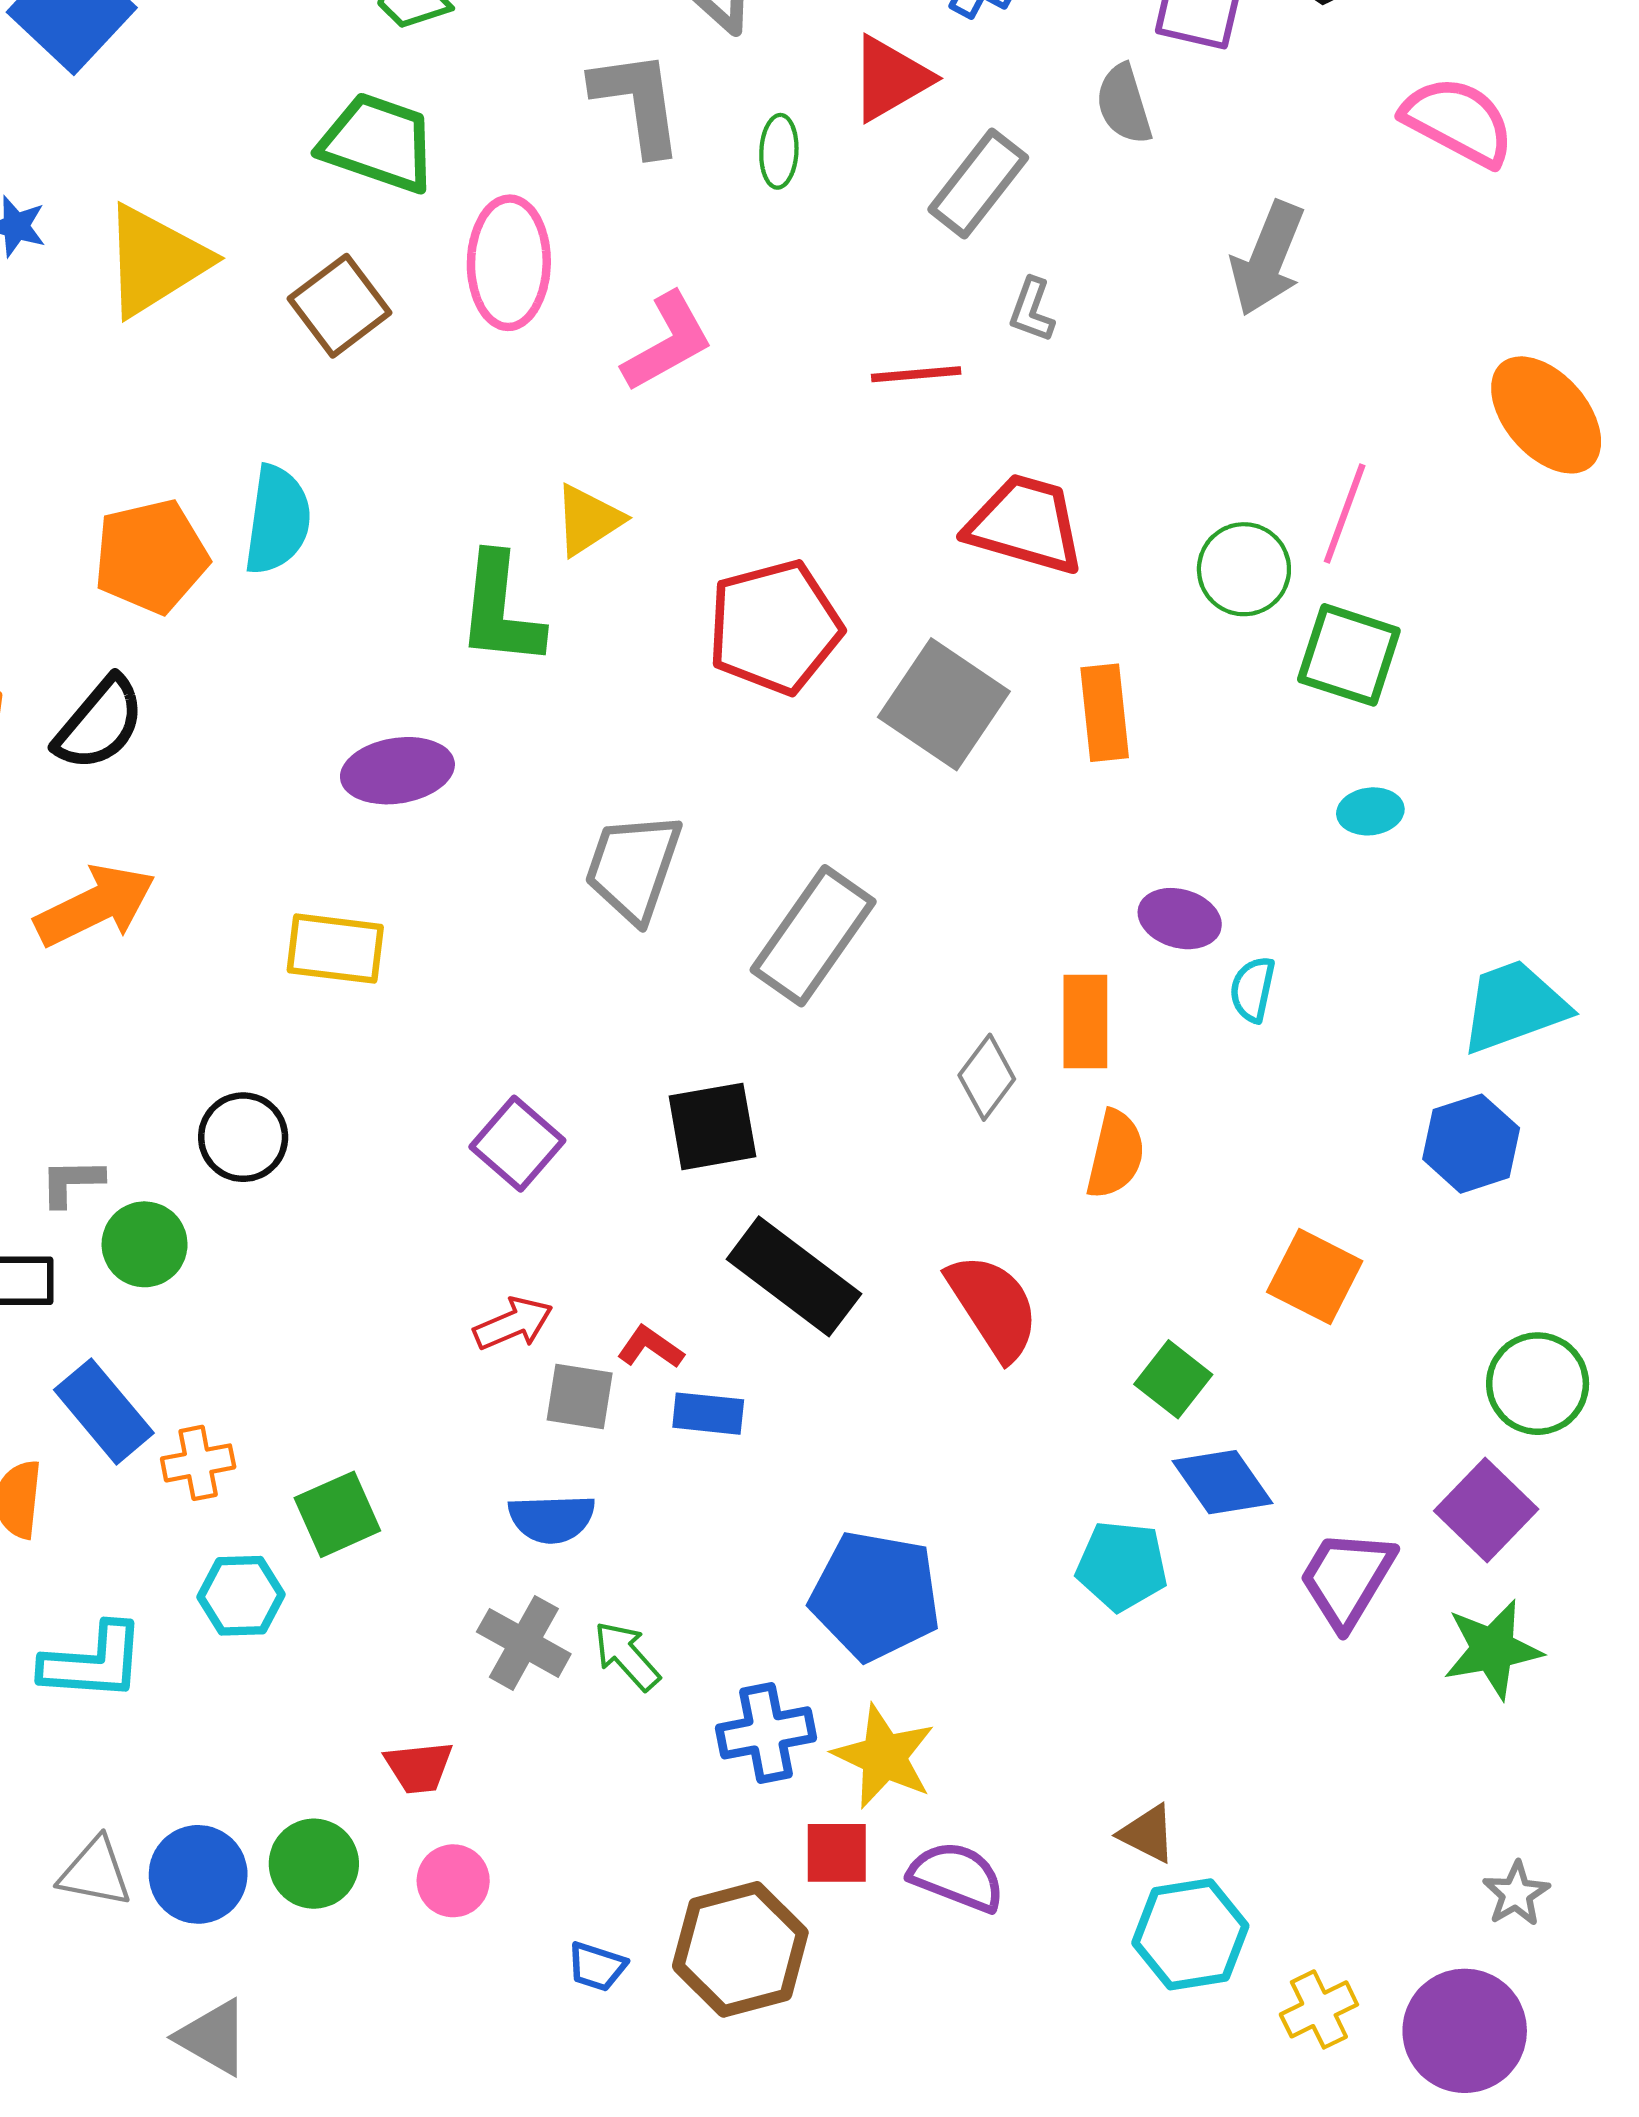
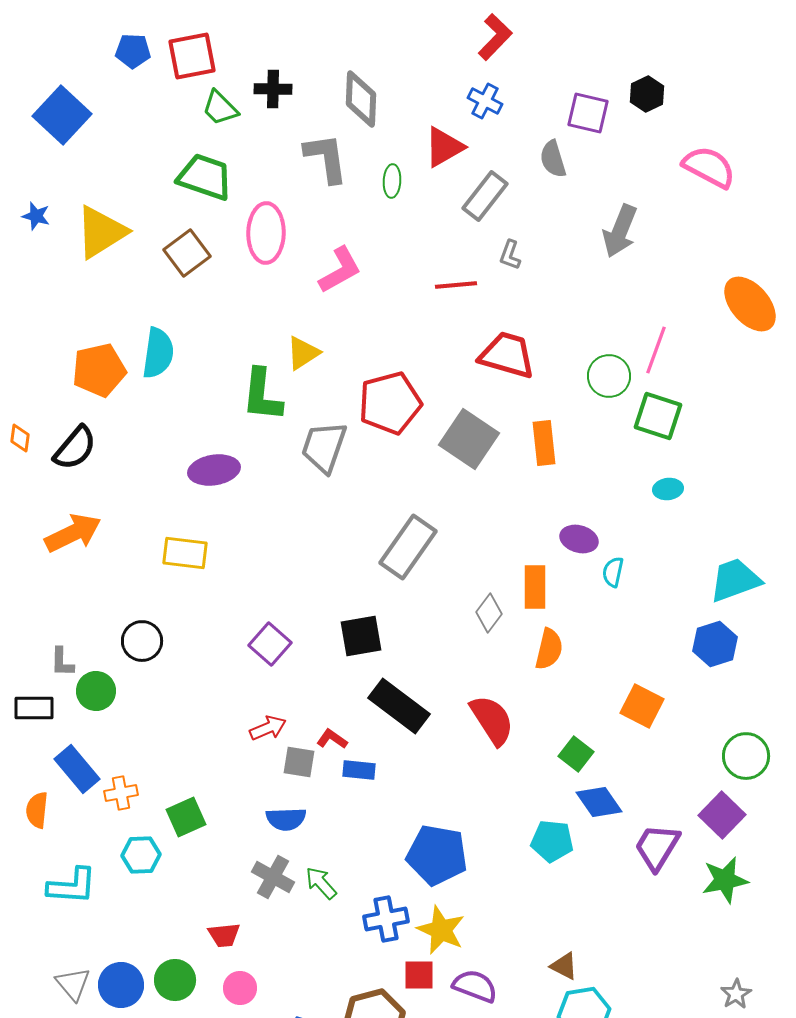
gray trapezoid: (633, 867) -> (324, 447), moved
gray L-shape: (72, 1182) -> (62, 662), turned -88
gray triangle: (95, 1872) -> (73, 984), turned 39

